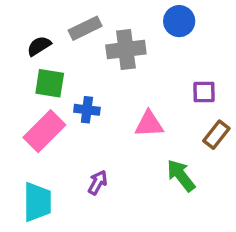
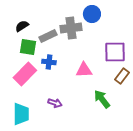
blue circle: (179, 21) -> (92, 14), moved
gray rectangle: (85, 28) -> (48, 36), moved
purple square: (204, 92) -> (115, 52), size x1.6
purple arrow: (98, 183) -> (55, 103), turned 80

